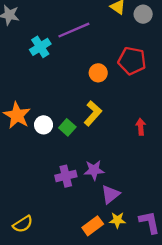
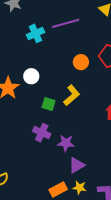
white circle: (44, 125) -> (31, 76), moved
green square: (67, 127) -> (49, 104), turned -32
purple cross: (66, 176) -> (42, 133), moved, turned 30

